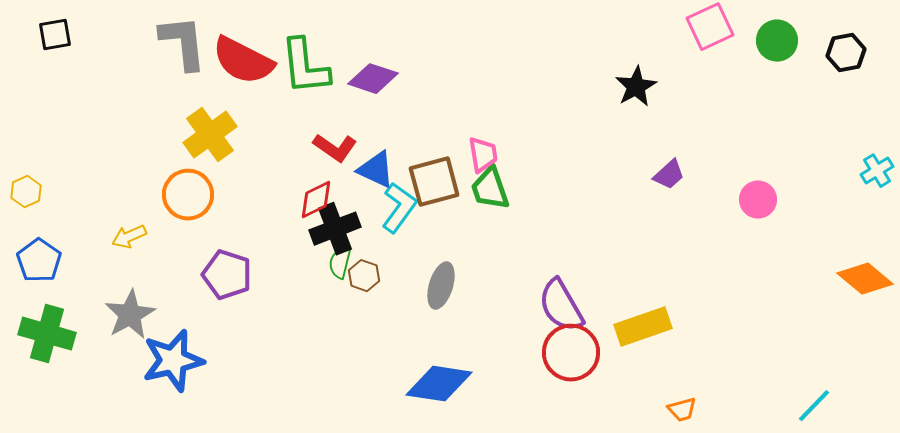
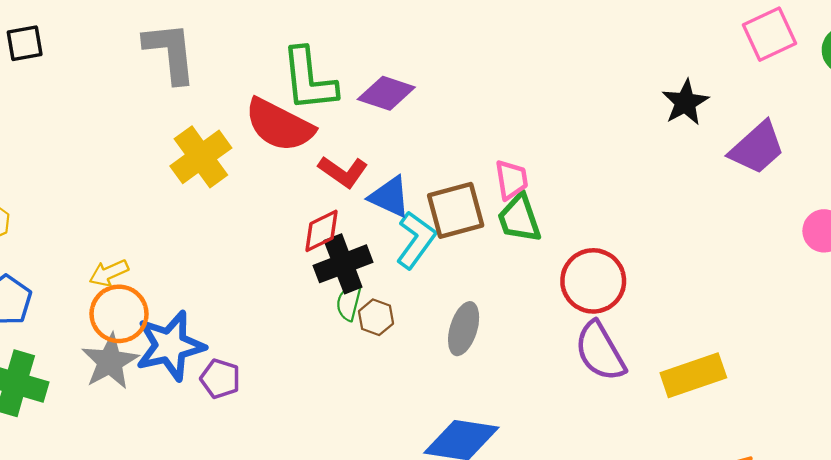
red semicircle: (243, 61) -> (279, 125), moved
purple trapezoid: (669, 175) -> (757, 148), moved, size x1.6
orange circle: (188, 195) -> (119, 314), moved
purple pentagon: (227, 275) -> (220, 379), moved, size x0.7
red circle: (571, 353) -> (593, 281), moved
blue star: (173, 361) -> (170, 346), moved

